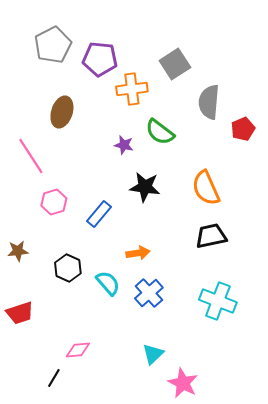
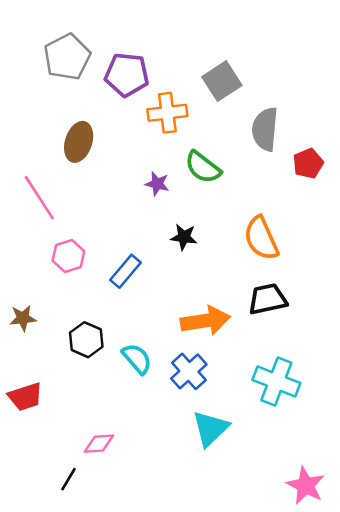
black star: (145, 187) -> (184, 237), size x0.7
orange arrow: (138, 253) -> (205, 321), moved, size x1.6
cyan triangle: (153, 354) -> (210, 428), moved, size x1.4
pink star: (183, 383) -> (306, 485), moved

